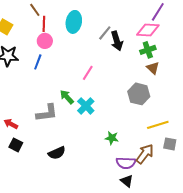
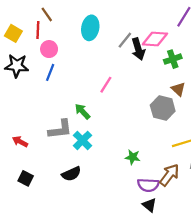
red line: (44, 24) -> (38, 30), moved
pink diamond: (148, 30) -> (155, 39), moved
pink circle: (45, 41) -> (49, 49), moved
brown triangle: (153, 68) -> (178, 89), moved
cyan cross: (86, 106) -> (82, 140), moved
black square: (16, 145) -> (26, 178), moved

